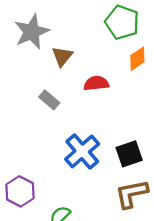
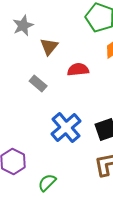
gray star: (32, 32) -> (23, 26), size x0.7

